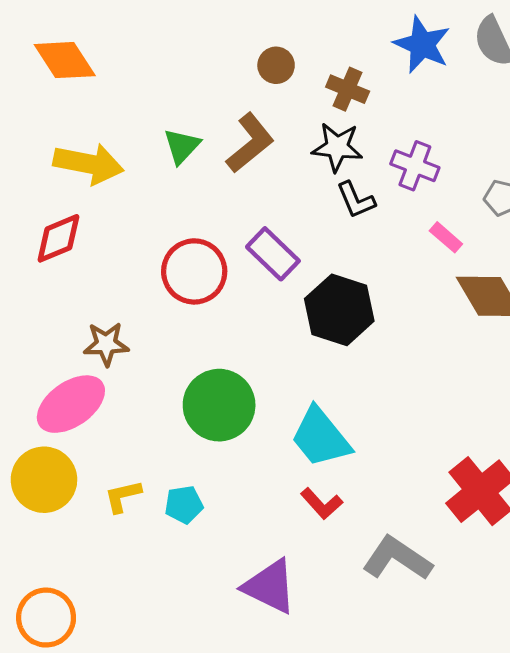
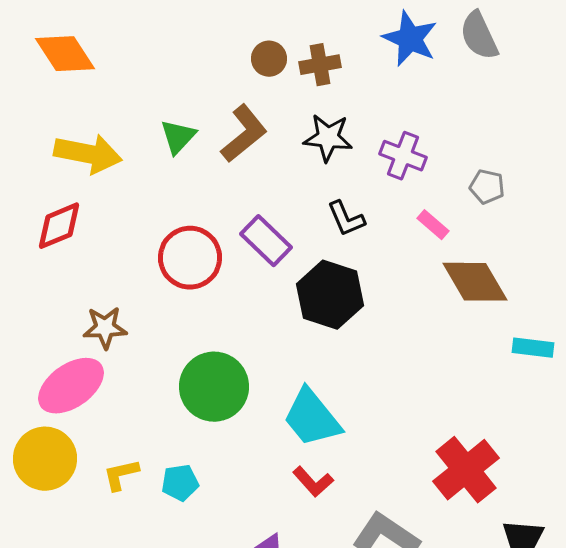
brown cross: (348, 89) -> (320, 65), moved, turned -33
black L-shape: (356, 200) -> (346, 219), moved

